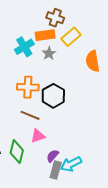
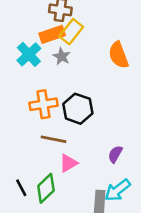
yellow rectangle: (71, 37) -> (71, 32), moved
green diamond: (17, 152) -> (46, 188), turned 45
purple semicircle: (53, 156) -> (115, 154), moved

